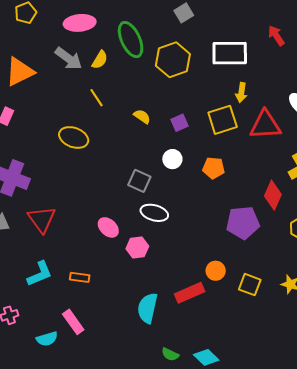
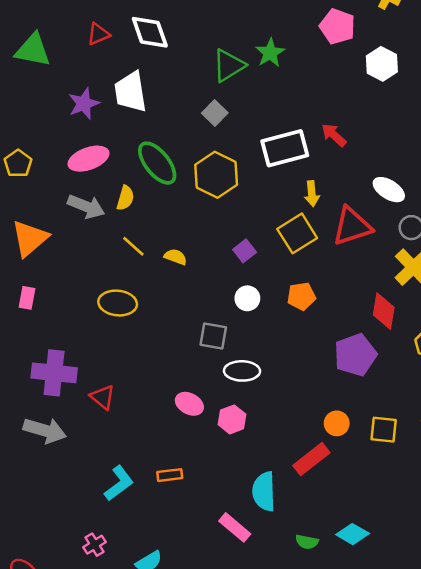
red arrow: (276, 36) -> (334, 135), moved
yellow semicircle: (142, 116) -> (176, 257), moved
red triangle: (42, 219) -> (103, 397), moved, size x0.7
pink rectangle: (73, 322) -> (235, 527), moved

